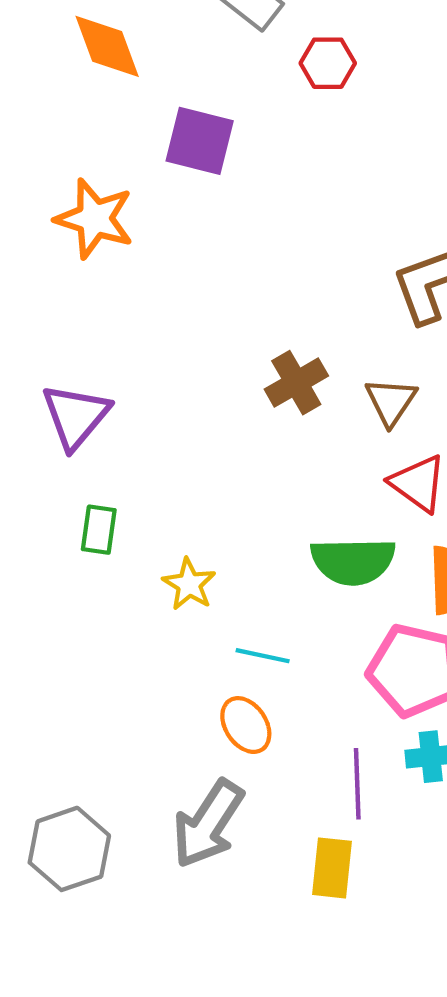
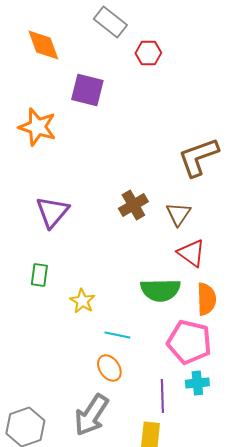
purple triangle: (76, 416) -> (52, 212), moved

